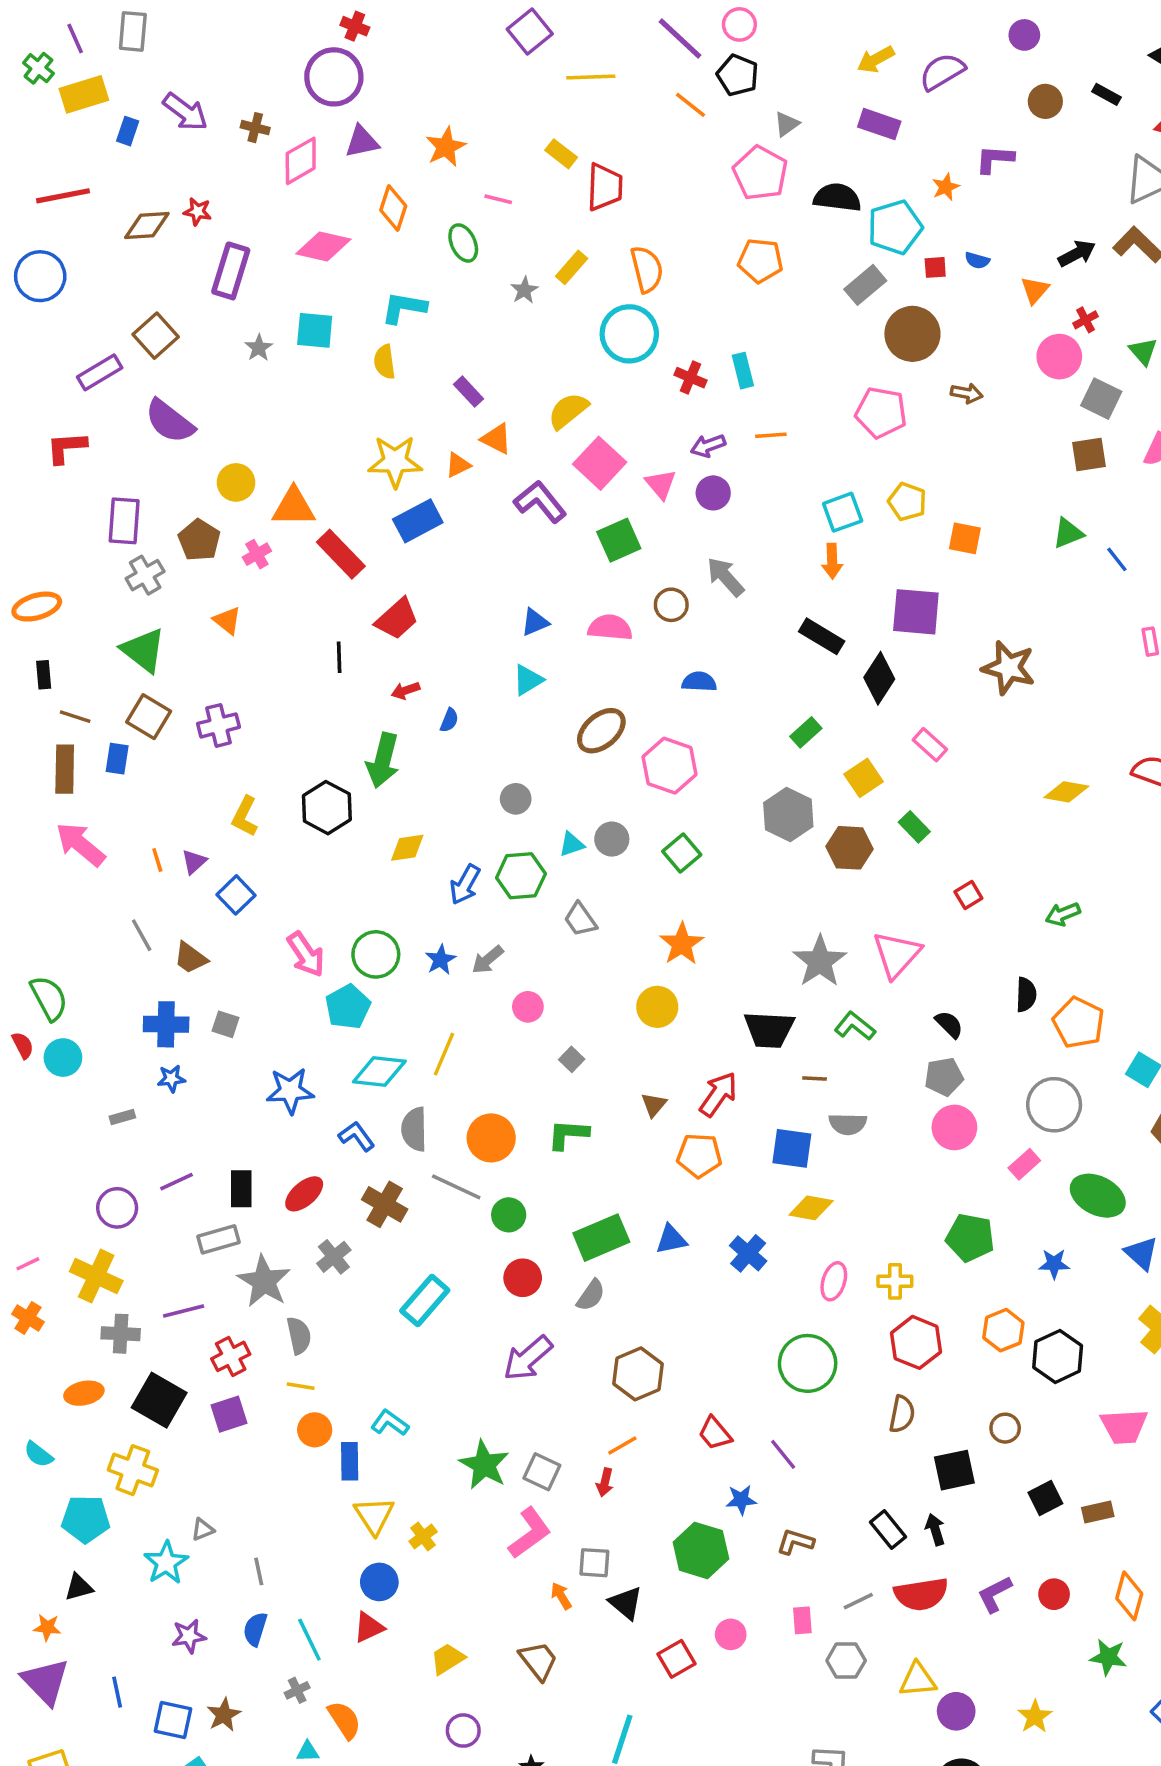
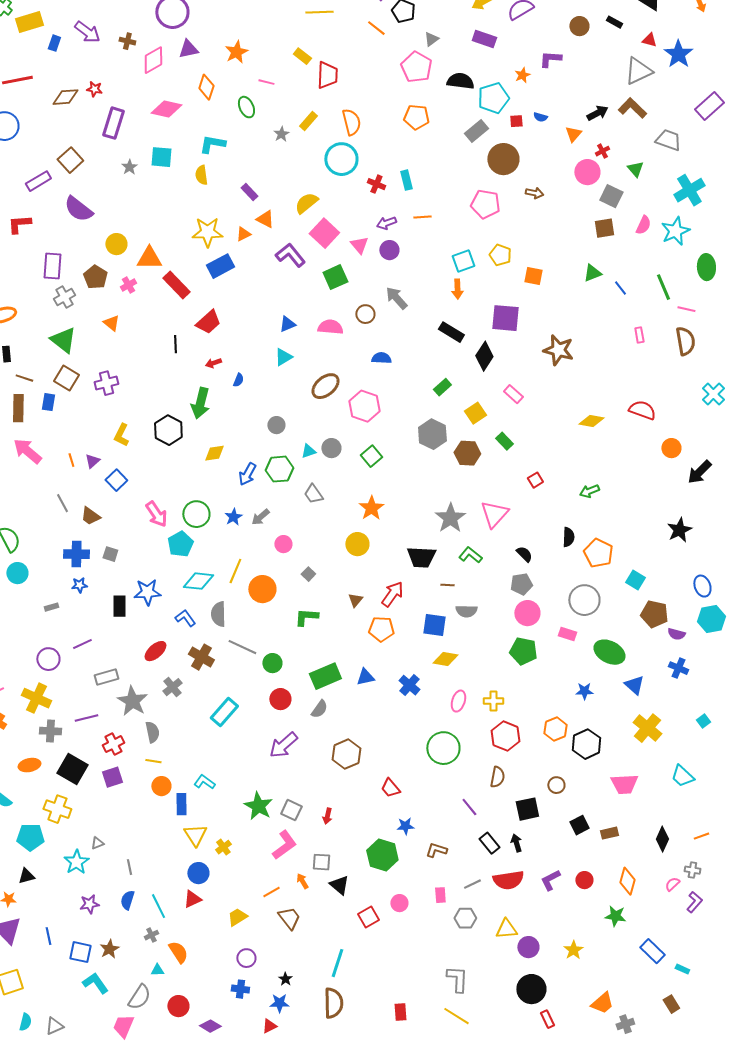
orange circle: (491, 1138) -> (262, 589), moved
pink rectangle: (1024, 1164) -> (567, 634), turned 60
black rectangle: (241, 1189) -> (119, 606), moved
green pentagon: (970, 1238) -> (523, 651), moved
orange line: (622, 1446) -> (271, 892), moved
purple line: (783, 1454) -> (469, 807), moved

